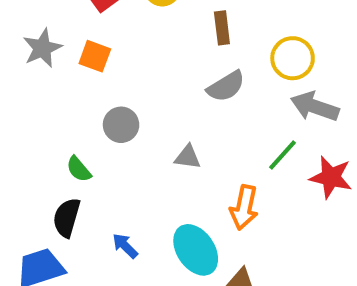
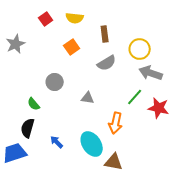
orange square: (95, 56) -> (72, 47), moved, turned 35

